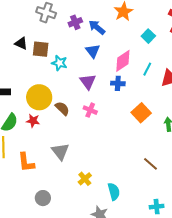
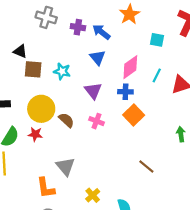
purple cross: (75, 22) -> (78, 27), turned 32
cyan square: (148, 36) -> (157, 40), turned -32
brown square: (41, 49) -> (33, 69), moved
orange square: (141, 113) -> (134, 115), moved
orange L-shape: (26, 162) -> (46, 188), moved
brown line: (151, 164) -> (146, 166), moved

